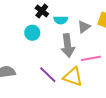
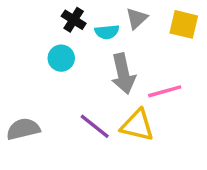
gray triangle: (84, 27) -> (137, 18), moved

